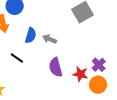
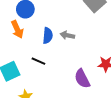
purple semicircle: (56, 67) -> (82, 79), moved

